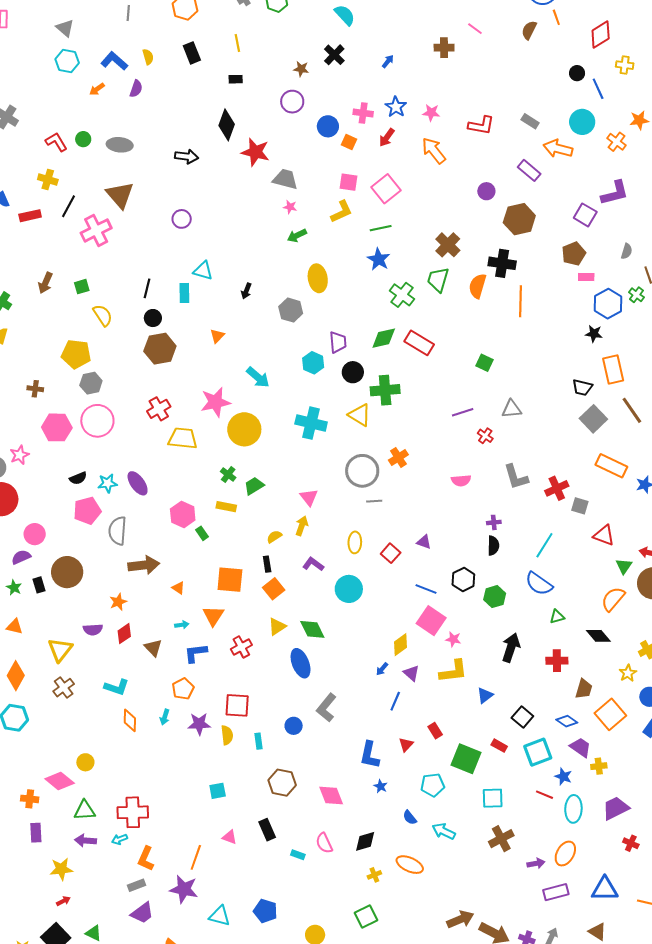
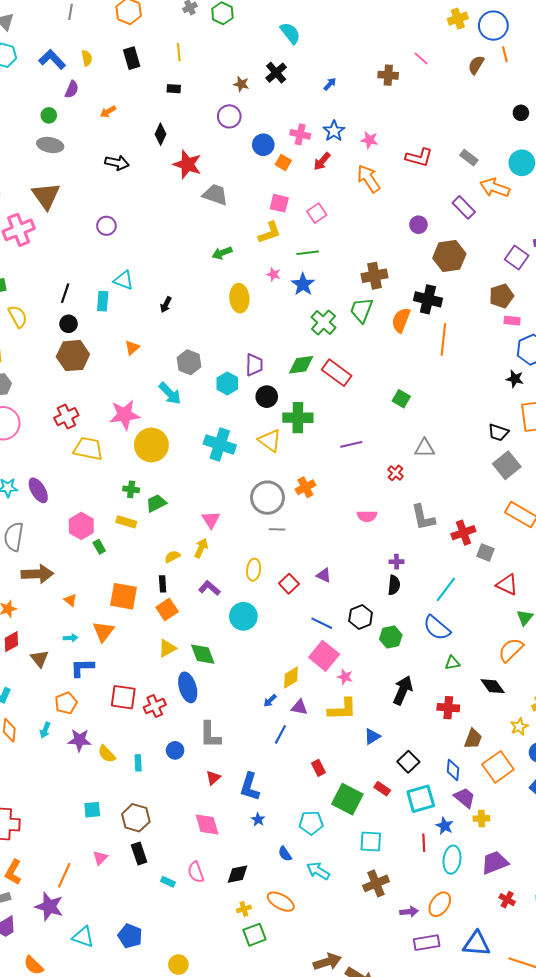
orange arrow: (97, 89) -> (108, 112), moved
black diamond: (227, 125) -> (161, 134), size x0.7
green circle: (83, 139) -> (49, 115), moved
pink square: (386, 189) -> (317, 213), size x0.7
pink star: (290, 207) -> (274, 274), moved
brown cross: (448, 245) -> (374, 276), turned 30
gray hexagon: (291, 310) -> (189, 362), moved
purple line: (463, 412) -> (351, 444), moved
green cross: (228, 474) -> (131, 489), turned -35
red cross: (241, 647) -> (155, 706), moved
purple triangle: (411, 673) -> (299, 707), turned -36
red square: (237, 705) -> (123, 697), moved
gray L-shape: (326, 708) -> (210, 735), turned -44
blue diamond: (567, 721) -> (453, 770), turned 55
yellow semicircle: (227, 735) -> (107, 754), turned 138
red triangle: (406, 745) -> (213, 778), moved
brown hexagon: (282, 783) -> (136, 818), moved
red line: (545, 795) -> (424, 843), turned 60
pink triangle: (230, 837) -> (100, 858), turned 49
green square: (366, 917) -> (255, 935), moved

